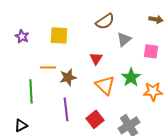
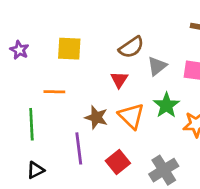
brown semicircle: (105, 21) -> (131, 47), moved
gray triangle: (124, 39) -> (157, 66), moved
brown star: (68, 77) -> (96, 117), moved, turned 30
black triangle: (21, 125) -> (36, 170), moved

